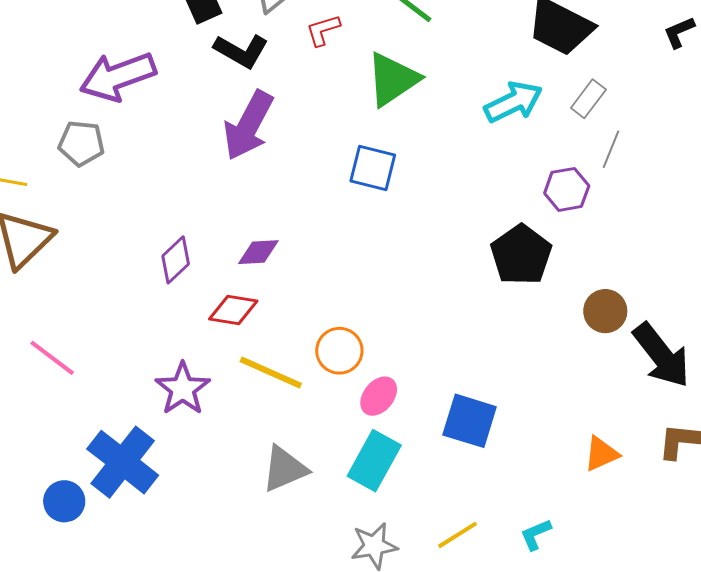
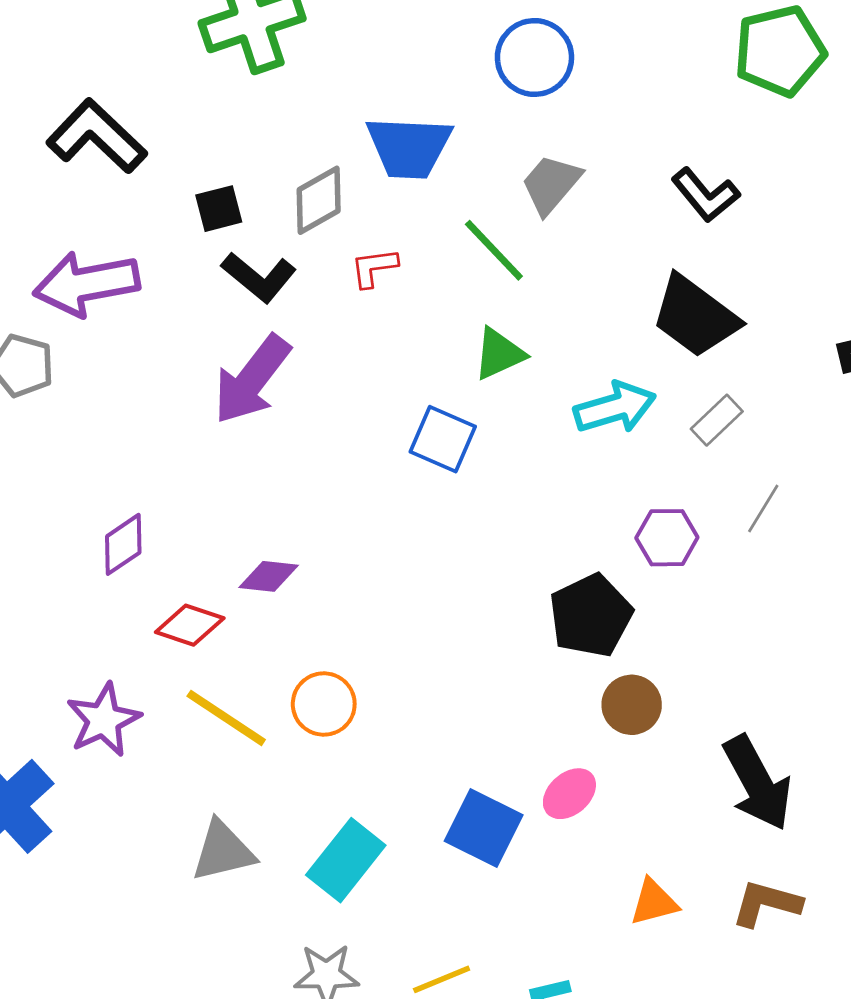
green triangle: (393, 79) -> (499, 354), moved, size x0.7
gray line: (611, 149) -> (763, 508), moved
blue square: (373, 168) -> (443, 439), moved
purple diamond: (258, 252) -> (269, 576), moved
brown circle: (605, 311) -> (632, 705), moved
pink ellipse: (379, 396) -> (569, 794), moved

